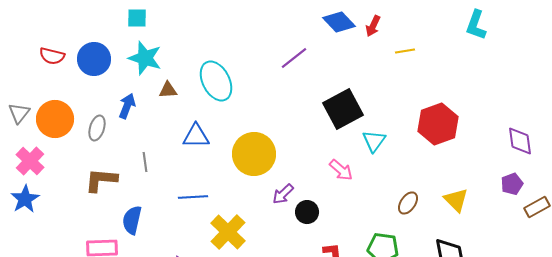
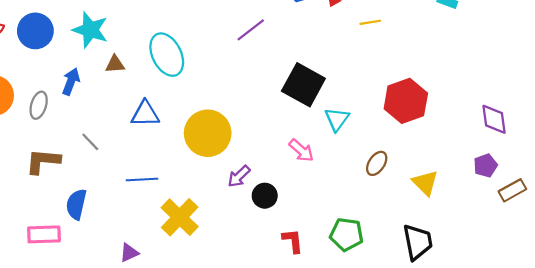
black square: (343, 109) -> (303, 85), turned -33
gray line: (145, 162) -> (90, 142), turned -36
brown ellipse: (408, 203) -> (377, 163), moved

